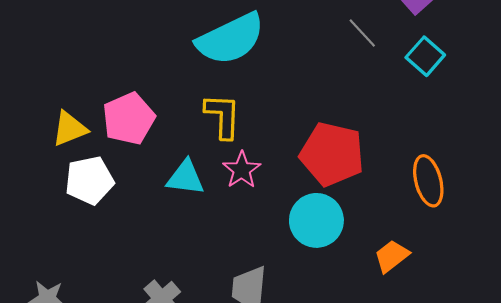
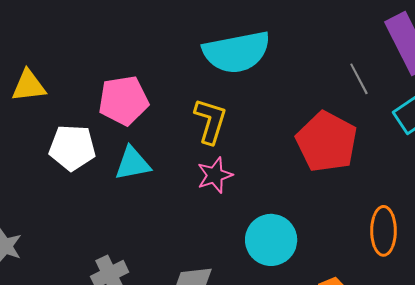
yellow triangle: (70, 129) -> (29, 86), moved
red pentagon: (332, 154) -> (327, 142), moved
cyan triangle: (185, 178) -> (133, 163), moved, turned -33

